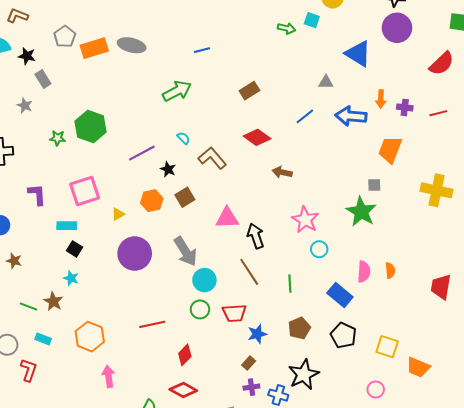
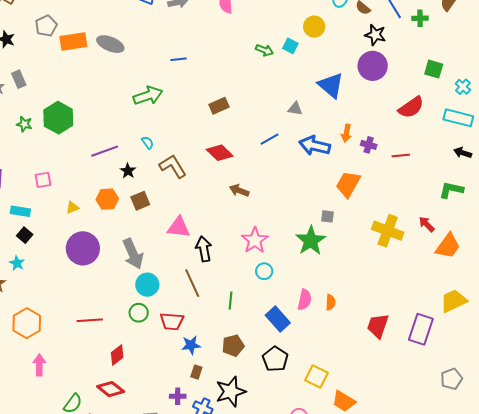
gray rectangle: (43, 79) -> (19, 79), moved
pink square: (85, 191) -> (43, 180), size x0.6
brown rectangle: (249, 363) -> (196, 372), moved, turned -32

